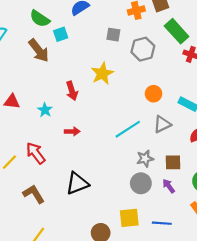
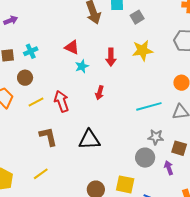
gray square: (113, 35) -> (137, 17), moved, turned 32
red triangle: (12, 102) -> (72, 47), moved
red arrow: (72, 131) -> (100, 93), turned 88

